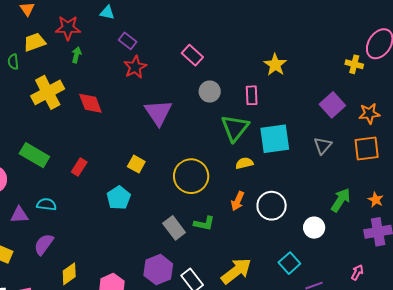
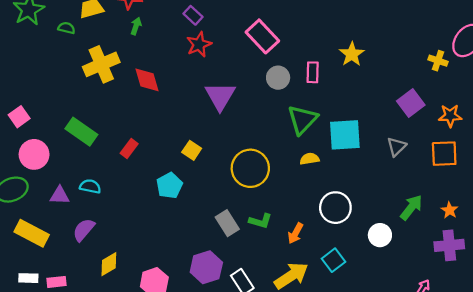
pink rectangle: (192, 55) -> (262, 36), size x1.4
green semicircle: (13, 62) -> (66, 28), turned 105
pink rectangle: (252, 95) -> (313, 72), moved
orange arrow: (238, 201) -> (295, 233), moved
cyan square: (289, 263) -> (333, 260), moved

